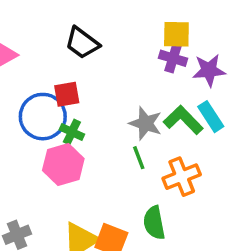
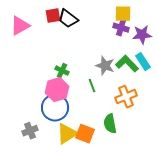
red square: (67, 94) -> (53, 16), moved
blue circle: (43, 117) -> (55, 108), moved
green line: (139, 158) -> (92, 86), moved

